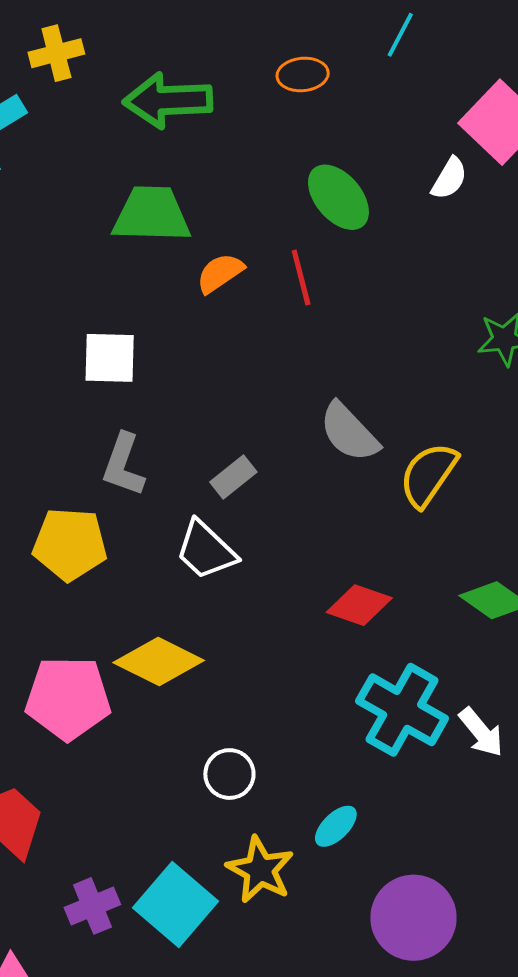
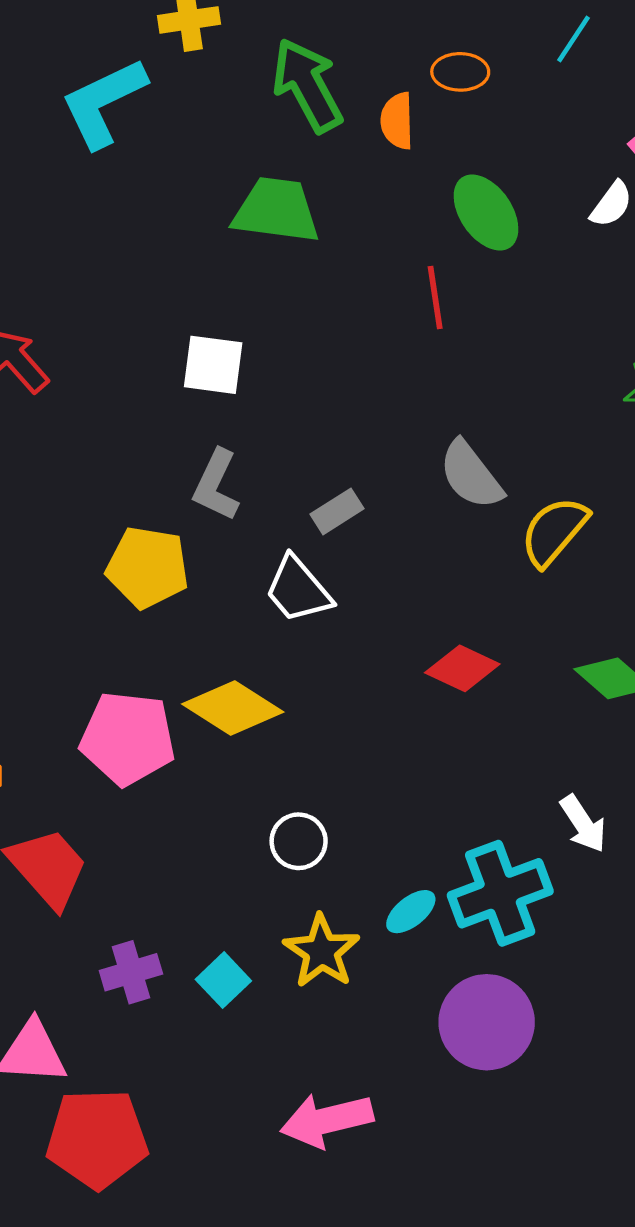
green arrow: (168, 100) -> (307, 85), turned 58
orange semicircle: (220, 273) -> (397, 121), moved, turned -63
cyan cross: (402, 710) -> (500, 893), moved, turned 34
cyan square: (175, 904) -> (223, 980), size x0.6

